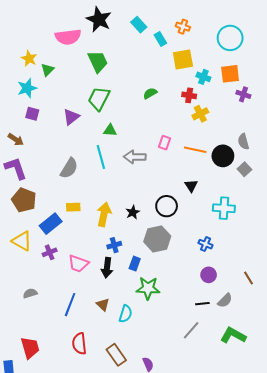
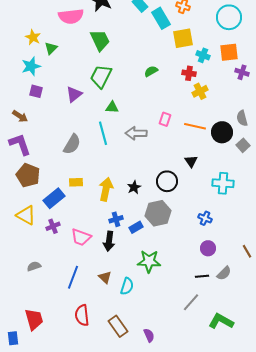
cyan rectangle: (160, 39) -> (161, 18), size x1.5
blue rectangle: (135, 264) -> (136, 227), moved, turned 40
green L-shape: (233, 335) -> (221, 321), moved

